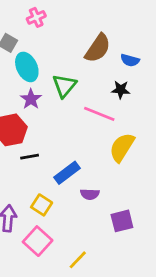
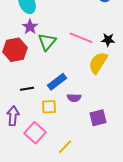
green triangle: (64, 86) -> (47, 42), moved
black star: (121, 90) -> (108, 40), moved
black line: (30, 157) -> (27, 89), moved
yellow square: (42, 205) -> (49, 107), moved, turned -35

